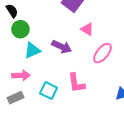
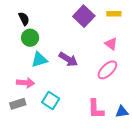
pink triangle: (87, 29) -> (111, 44), moved
pink L-shape: (76, 83) -> (96, 109), moved

